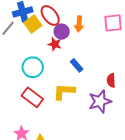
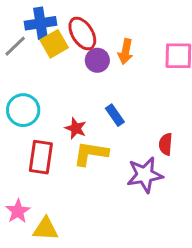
red star: (55, 44) -> (76, 128), moved
cyan circle: (33, 67) -> (23, 110), moved
red rectangle: (32, 97) -> (41, 157), turned 55

